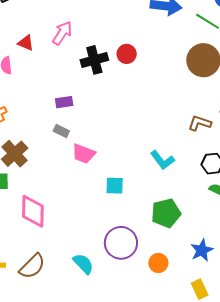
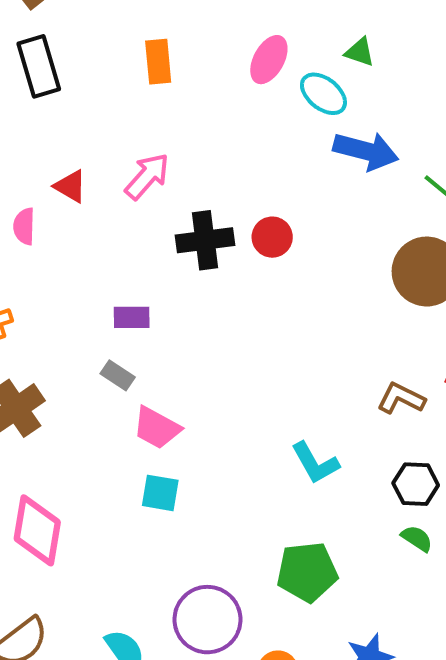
cyan square: (115, 186) -> (160, 493), moved

